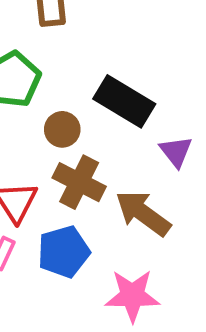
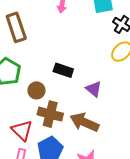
black rectangle: (124, 101) -> (63, 70), size x0.7

